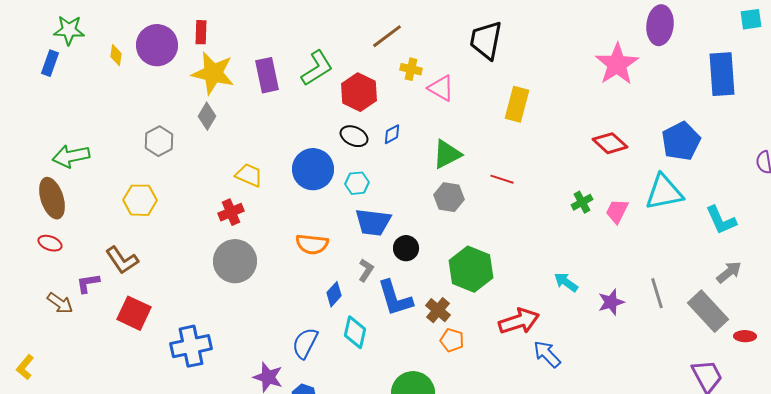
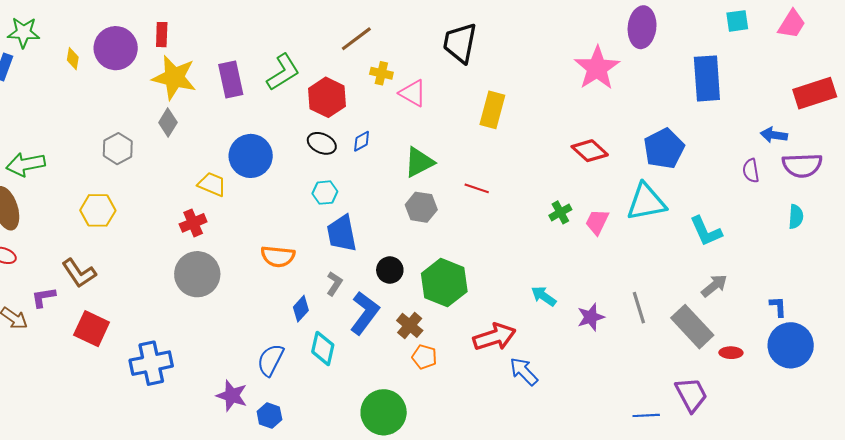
blue circle: (313, 169) -> (251, 156), moved
blue trapezoid: (373, 222) -> (342, 233), turned 72
black circle: (406, 248) -> (390, 270), moved
blue L-shape: (395, 298) -> (365, 313), turned -126

